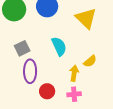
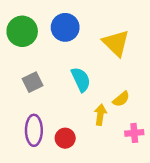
purple ellipse: (30, 71) -> (34, 130), moved
pink cross: (74, 94) -> (134, 133), moved

